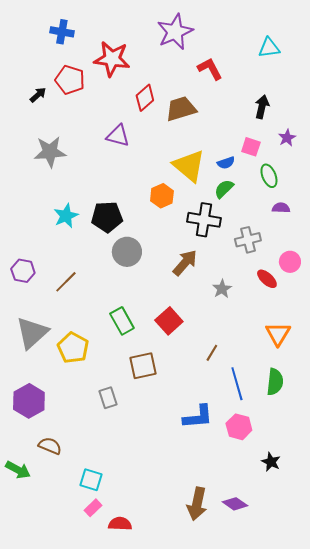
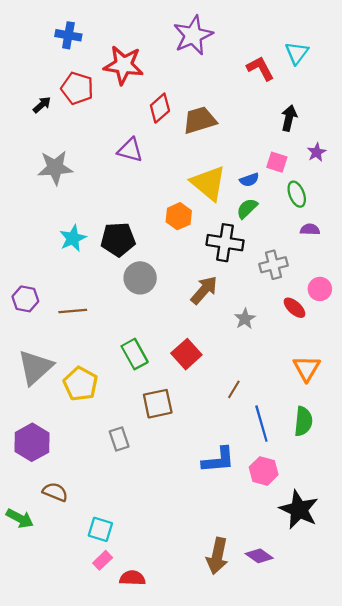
cyan triangle: (269, 48) -> (297, 53), turned -45
red L-shape: (210, 69) -> (260, 68), moved
brown line: (66, 282) -> (73, 311), turned 40
black star: (271, 462) -> (299, 510), size x1.8

